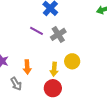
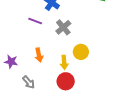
purple line: (37, 31) -> (35, 21), moved
orange arrow: (27, 67) -> (39, 55), moved

